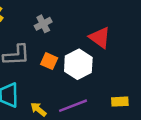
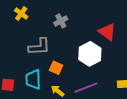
orange square: (49, 61) -> (56, 68), moved

